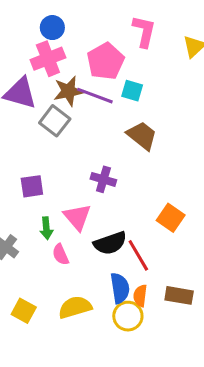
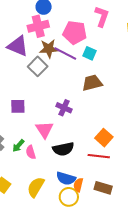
pink pentagon: (105, 61) -> (75, 32), turned 30
brown trapezoid: (142, 136) -> (92, 83), turned -60
green arrow: (46, 228) -> (18, 146), moved, turned 40
red line: (138, 255) -> (99, 156), moved, turned -60
blue semicircle: (120, 288) -> (66, 178), turned 108
yellow semicircle: (75, 307) -> (36, 187), turned -50

